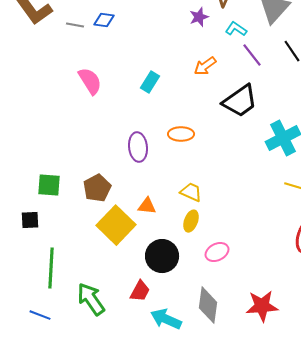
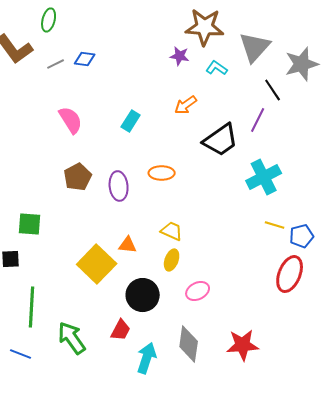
purple star: (199, 17) -> (180, 56), turned 30
gray line: (75, 25) -> (56, 64), turned -36
purple line: (252, 55) -> (258, 120), moved, turned 65
brown pentagon: (97, 188) -> (78, 177), moved
cyan arrow: (166, 319) -> (147, 358), turned 84

